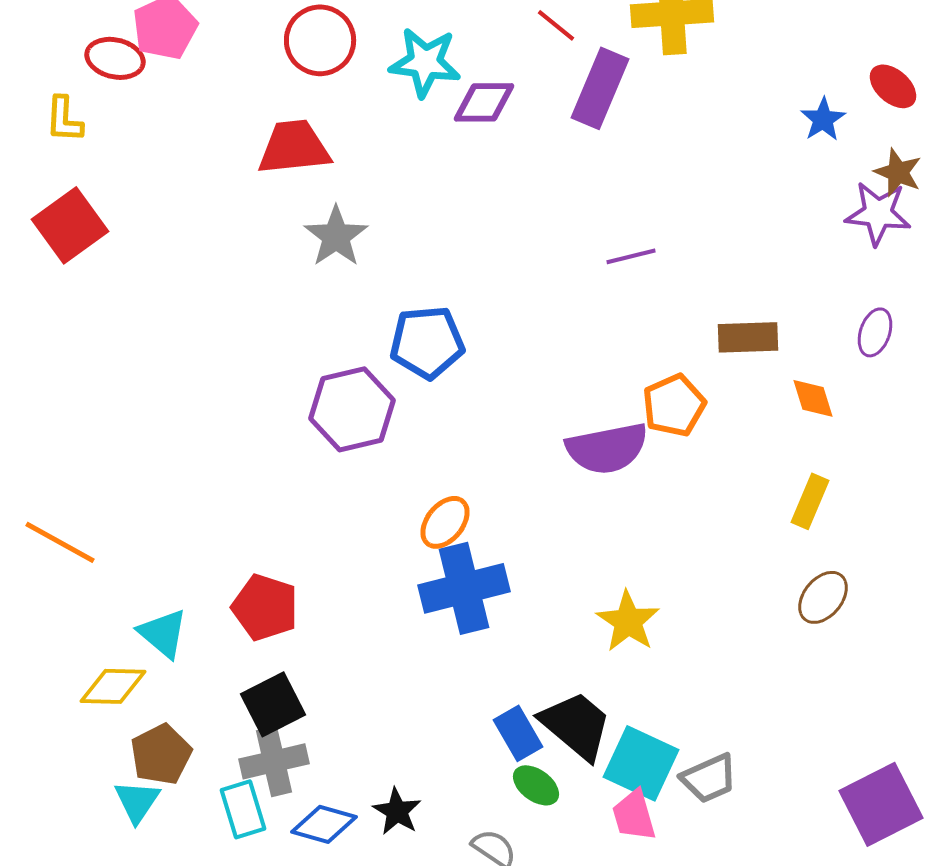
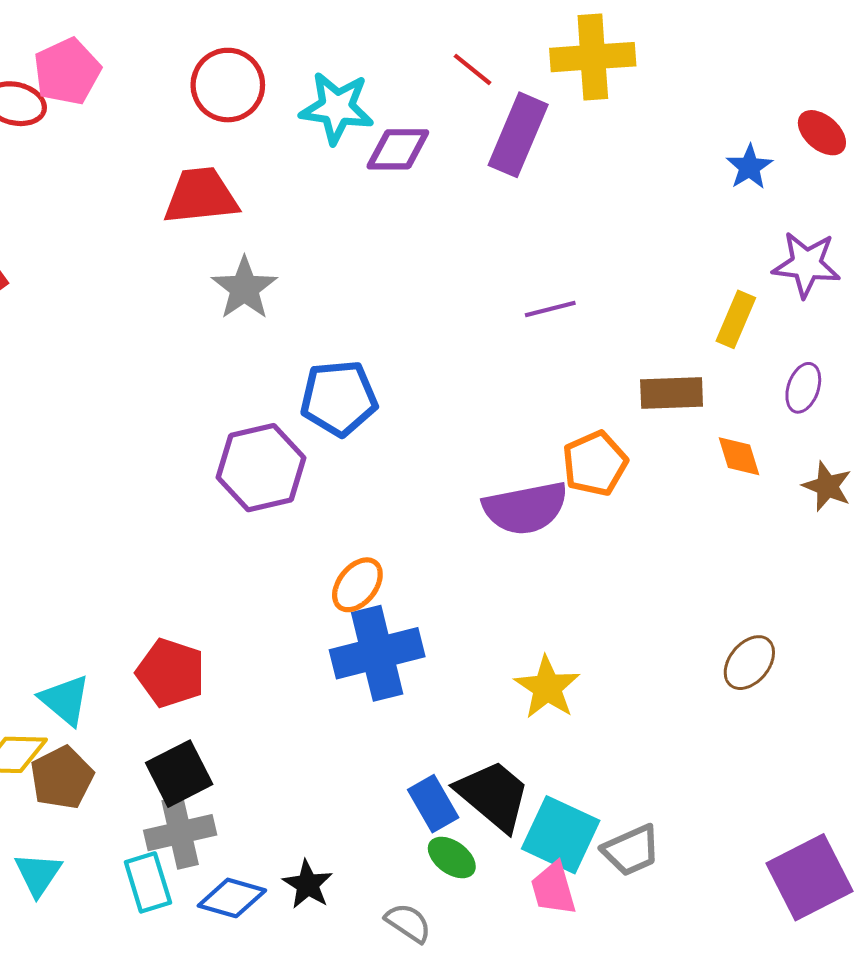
brown star: (898, 172) -> (827, 486), moved
yellow rectangle: (810, 501) -> (736, 319), moved
brown pentagon: (161, 754) -> (62, 778), moved

